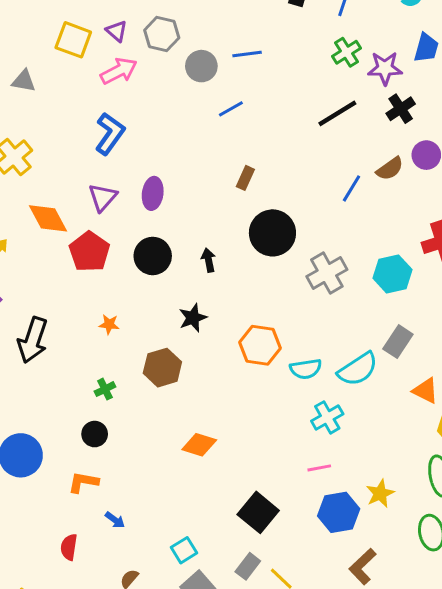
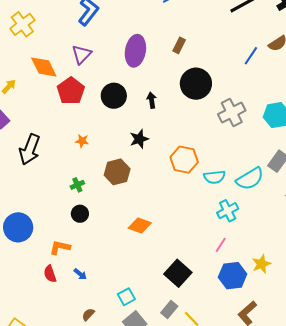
purple ellipse: (153, 193) -> (135, 51), moved, size x1.4
black circle: (95, 434) -> (80, 214), moved
pink line: (319, 468) -> (221, 245), turned -49
red semicircle: (69, 547) -> (50, 274), moved, turned -30

